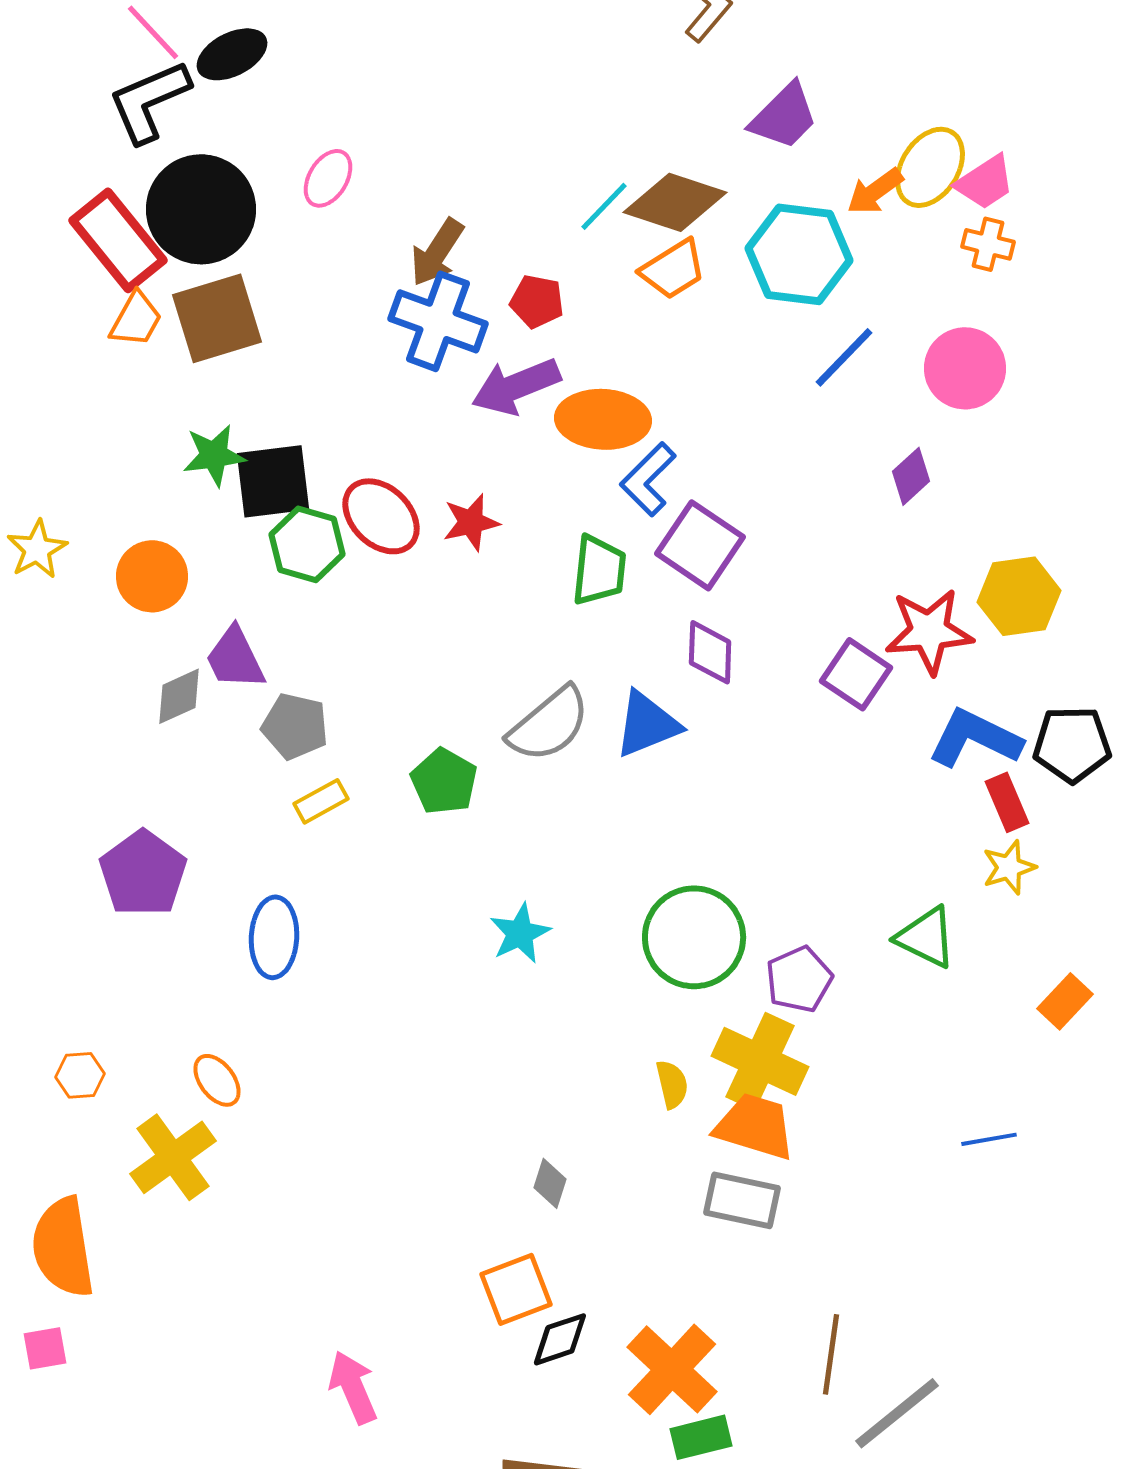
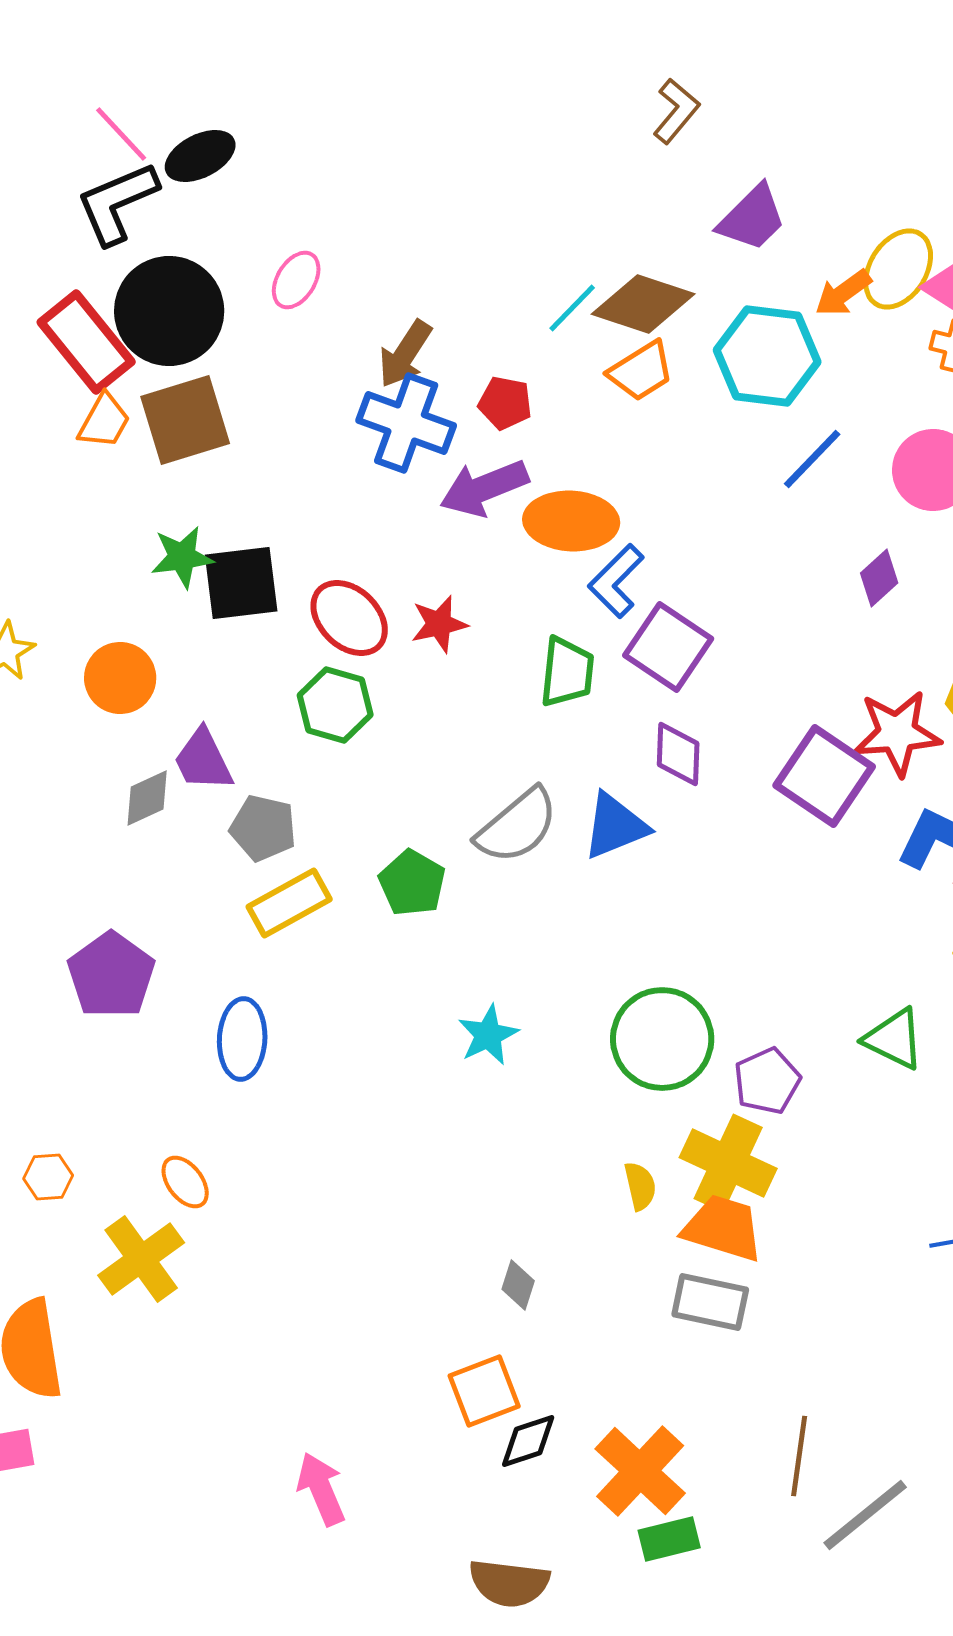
green hexagon: (307, 544) -> (335, 705), moved
purple square: (856, 674) -> (824, 776), size x1.4
yellow rectangle: (321, 801) -> (289, 903), size x1.5

